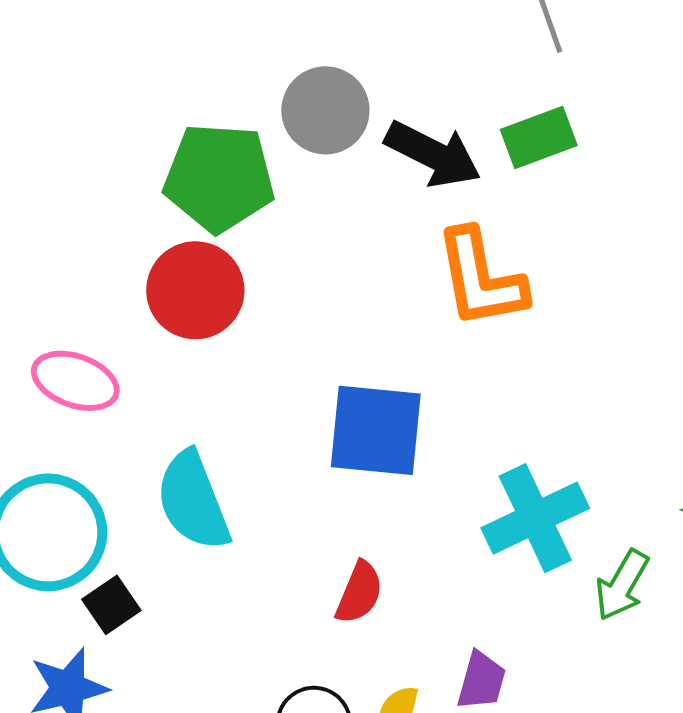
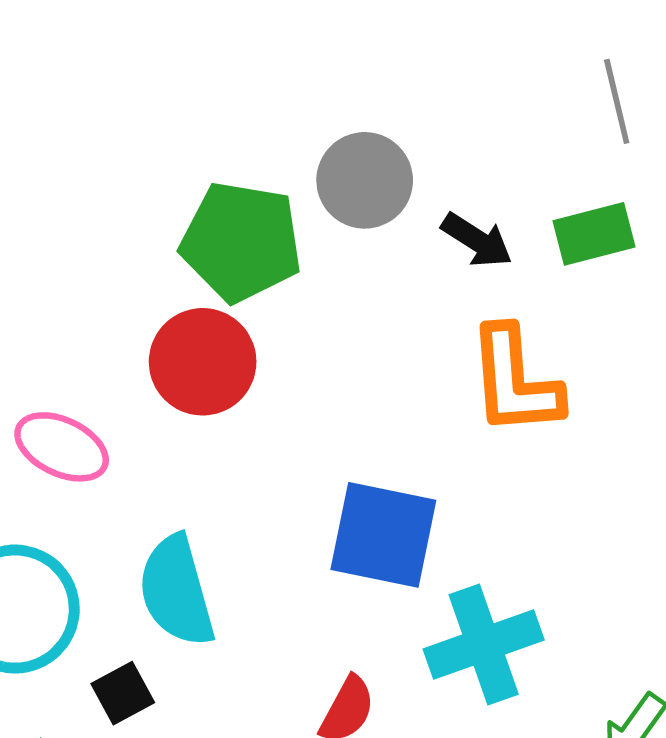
black arrow: (433, 154) -> (477, 240), size x0.7
cyan cross: (535, 518) -> (484, 644), moved
black square: (111, 605) -> (123, 693), moved

